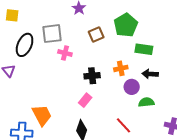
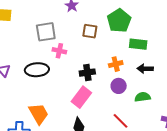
brown square: (96, 35) -> (90, 31), turned 35
black ellipse: (25, 45) -> (37, 70), moved, turned 65
purple circle: (132, 87) -> (119, 86), moved
pink rectangle: (85, 100) -> (81, 97), size x1.5

